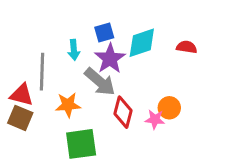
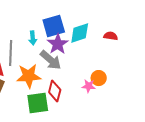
blue square: (104, 33) -> (54, 26), size x1.6
orange star: (68, 105) -> (29, 76), size x1.4
red diamond: (123, 112) -> (55, 91), moved

